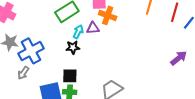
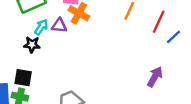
purple arrow: (179, 58) -> (155, 77), turned -30

